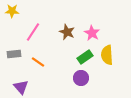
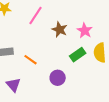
pink line: (33, 32) -> (35, 15), moved
purple circle: (81, 78) -> (58, 78), moved

